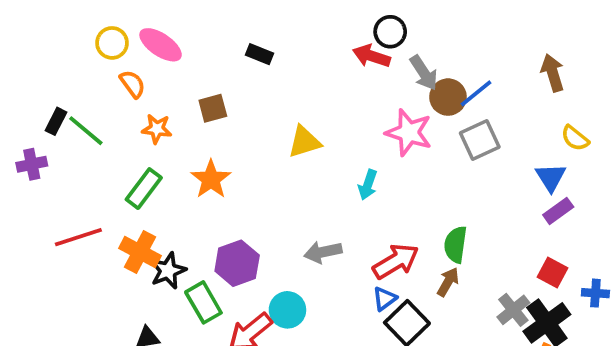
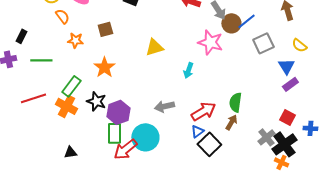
green line: (86, 131) -> (41, 60), moved, turned -40
gray square: (480, 140) -> (263, 43), moved
green rectangle: (144, 189) -> (71, 86), moved
black star: (168, 271) -> (96, 101), moved, turned -30
green rectangle: (203, 302) -> (114, 133), moved, turned 30
cyan circle: (287, 310) -> (145, 137), size x1.4

